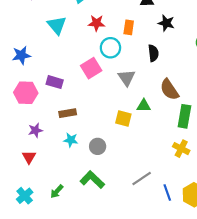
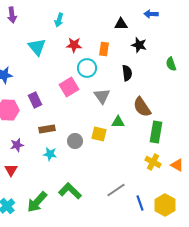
purple rectangle: (55, 82) -> (35, 100), turned 49
gray circle: (98, 146) -> (75, 141), moved
green arrow: (57, 191) -> (37, 202), size x1.6

